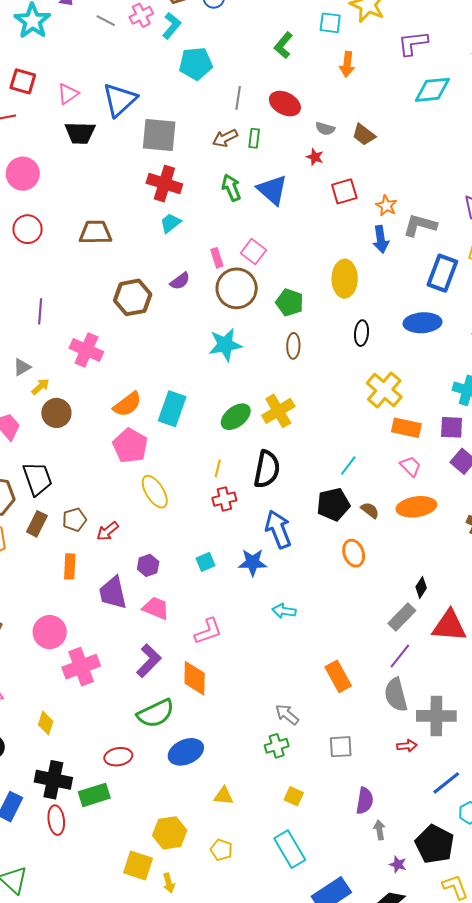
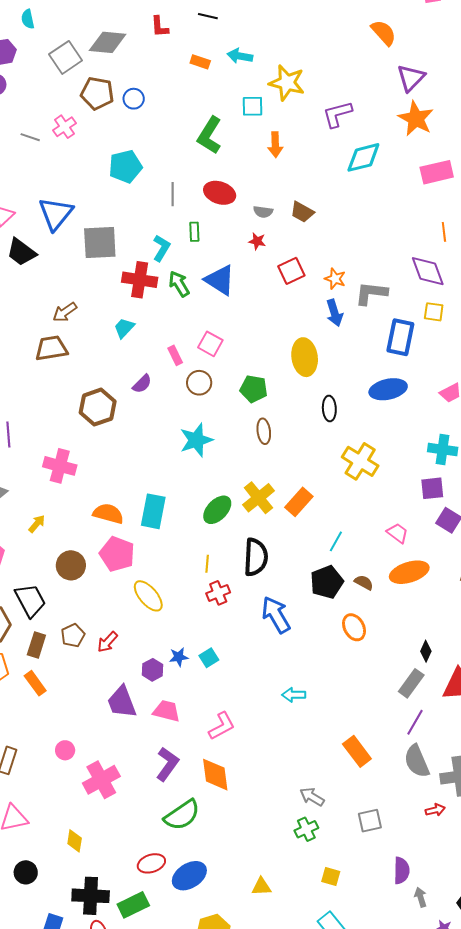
cyan L-shape: (172, 26) -> (161, 248), moved
green L-shape: (283, 45) -> (209, 135), size x1.4
black trapezoid: (80, 133) -> (21, 252), turned 44
brown arrow: (225, 138) -> (65, 312), moved
red cross: (164, 184) -> (140, 280), moved
brown circle: (237, 288) -> (199, 383), size x0.6
yellow arrow: (40, 387) -> (37, 524), moved
orange semicircle: (127, 404) -> (108, 514), turned -120
brown circle: (56, 413) -> (71, 565), moved
orange rectangle: (406, 428) -> (299, 502), moved, turned -52
blue star: (253, 562) -> (179, 657), moved, size x0.7
orange rectangle: (70, 566) -> (35, 683), moved, turned -30
pink circle: (50, 632) -> (65, 750), size x0.6
blue ellipse: (186, 752) -> (189, 876), moved

